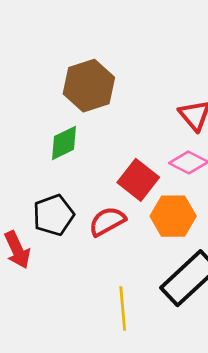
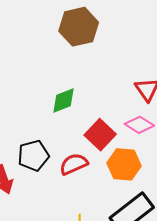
brown hexagon: (89, 86) -> (79, 27), moved
green diamond: (64, 143) -> (64, 100), moved

